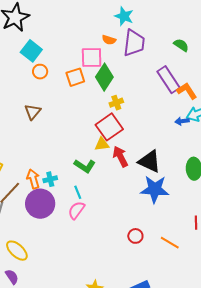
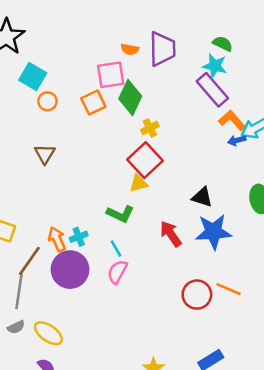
cyan star: (124, 16) -> (215, 66), moved
orange L-shape: (187, 91) -> (232, 120), moved
red arrow: (120, 157) -> (171, 234), moved
black triangle: (150, 161) -> (202, 197), size x0.7
red circle: (135, 236) -> (197, 295), size x1.5
orange line: (170, 243) -> (229, 289), moved

